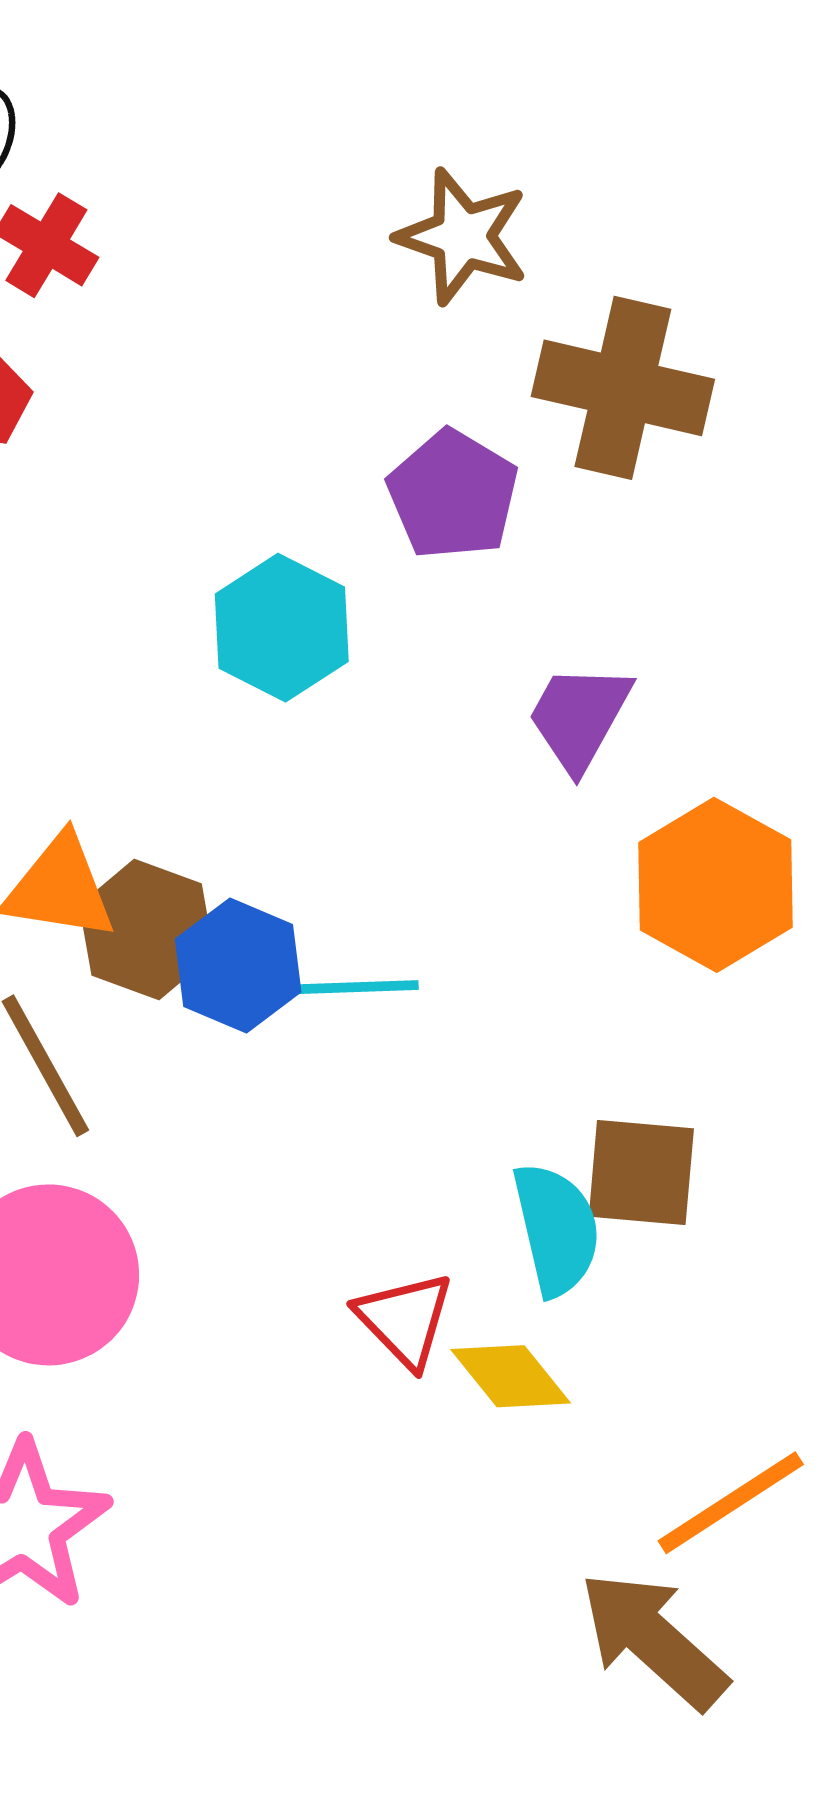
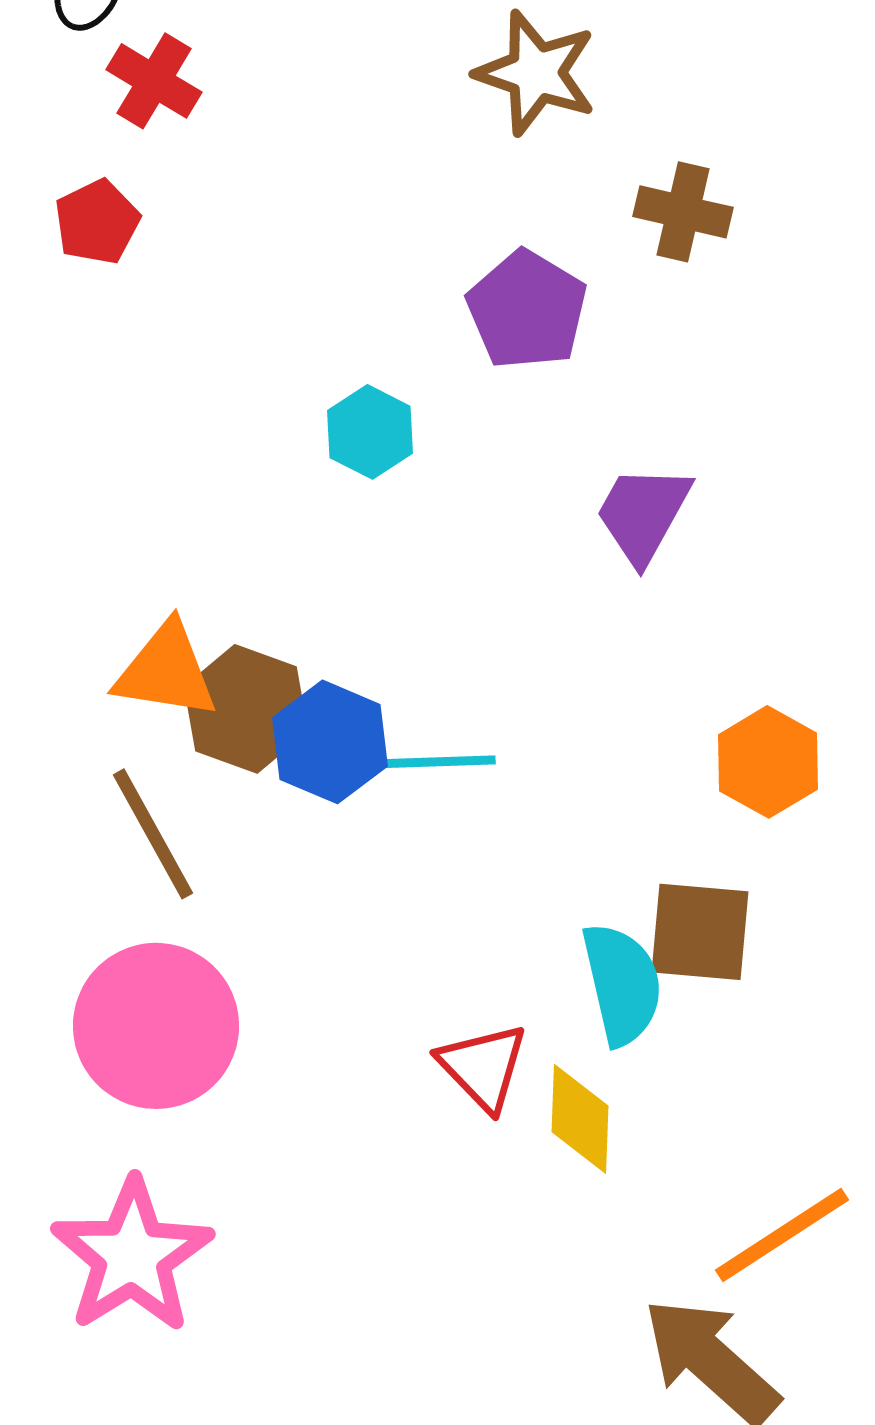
brown cross: (623, 388) -> (683, 212), size x0.6
cyan hexagon: (282, 628) -> (370, 432), size x0.7
orange hexagon: (715, 885) -> (768, 762), moved, size x0.7
yellow diamond: (511, 1376) -> (580, 1119), turned 41

